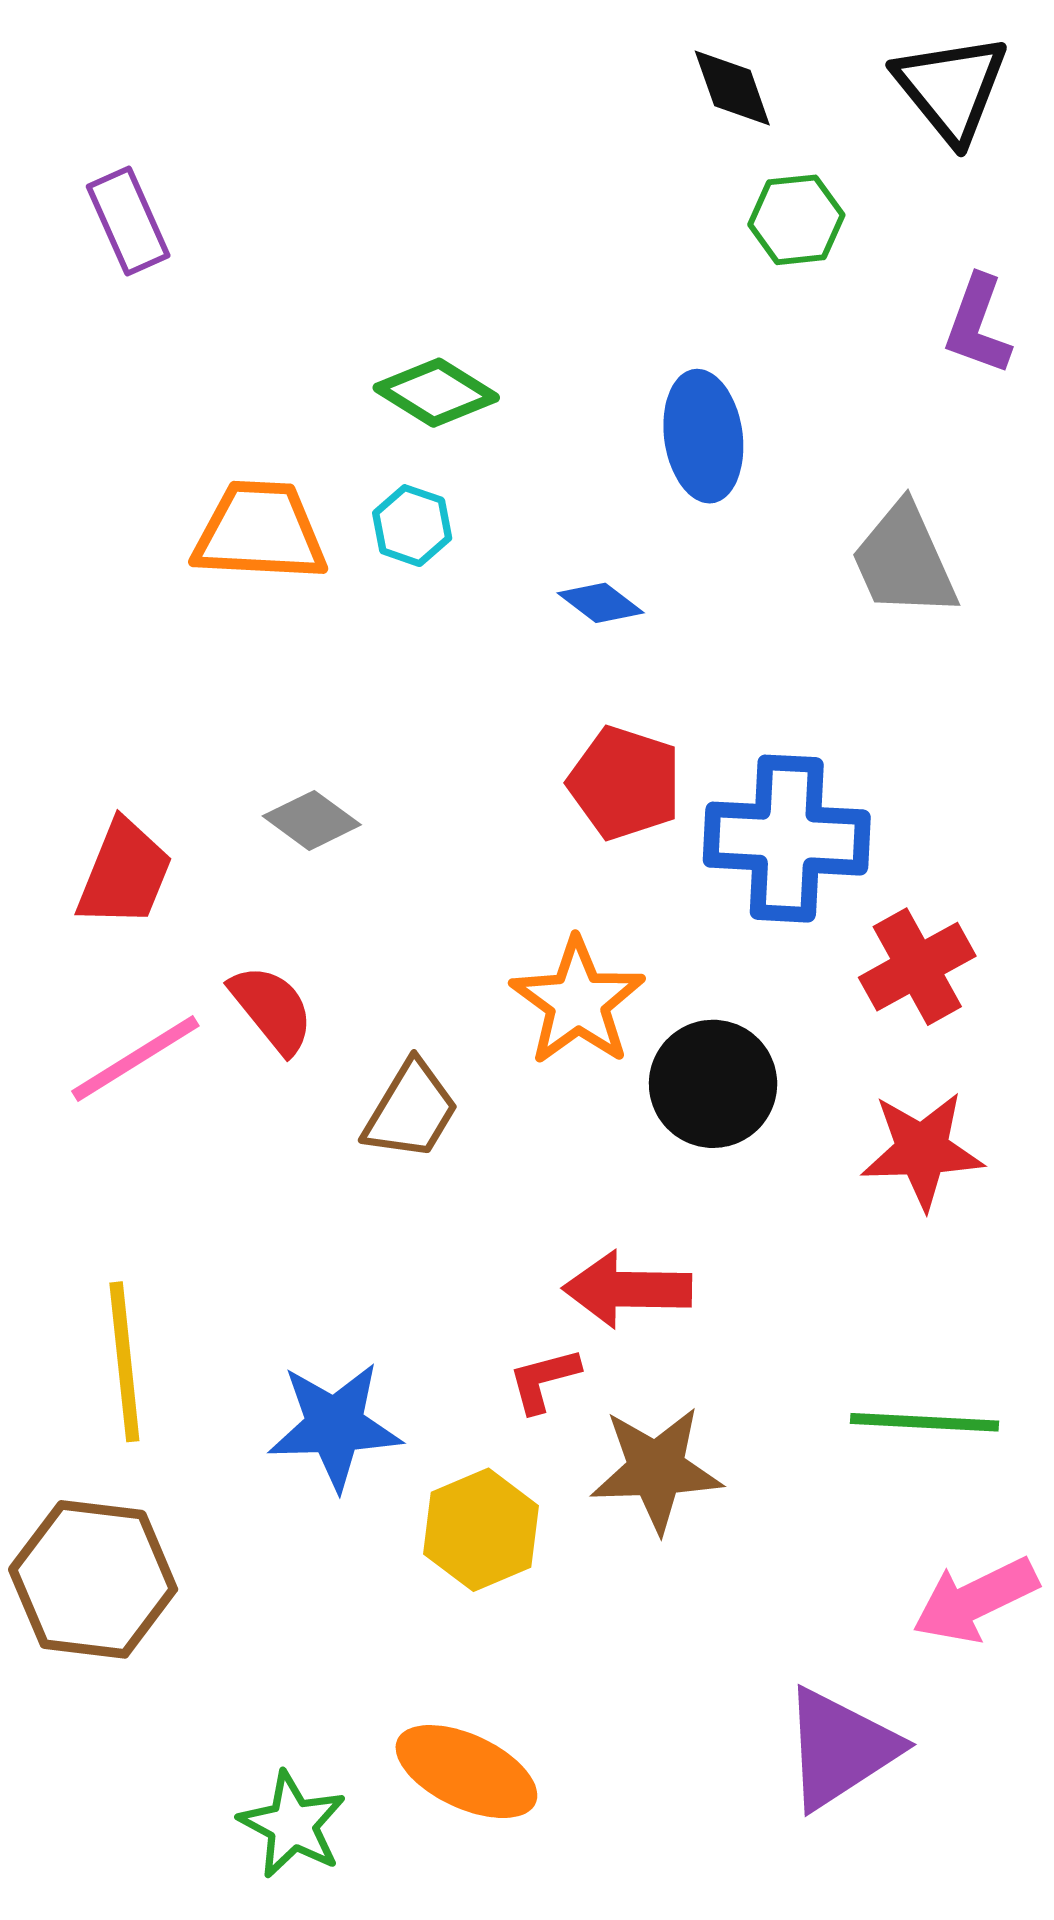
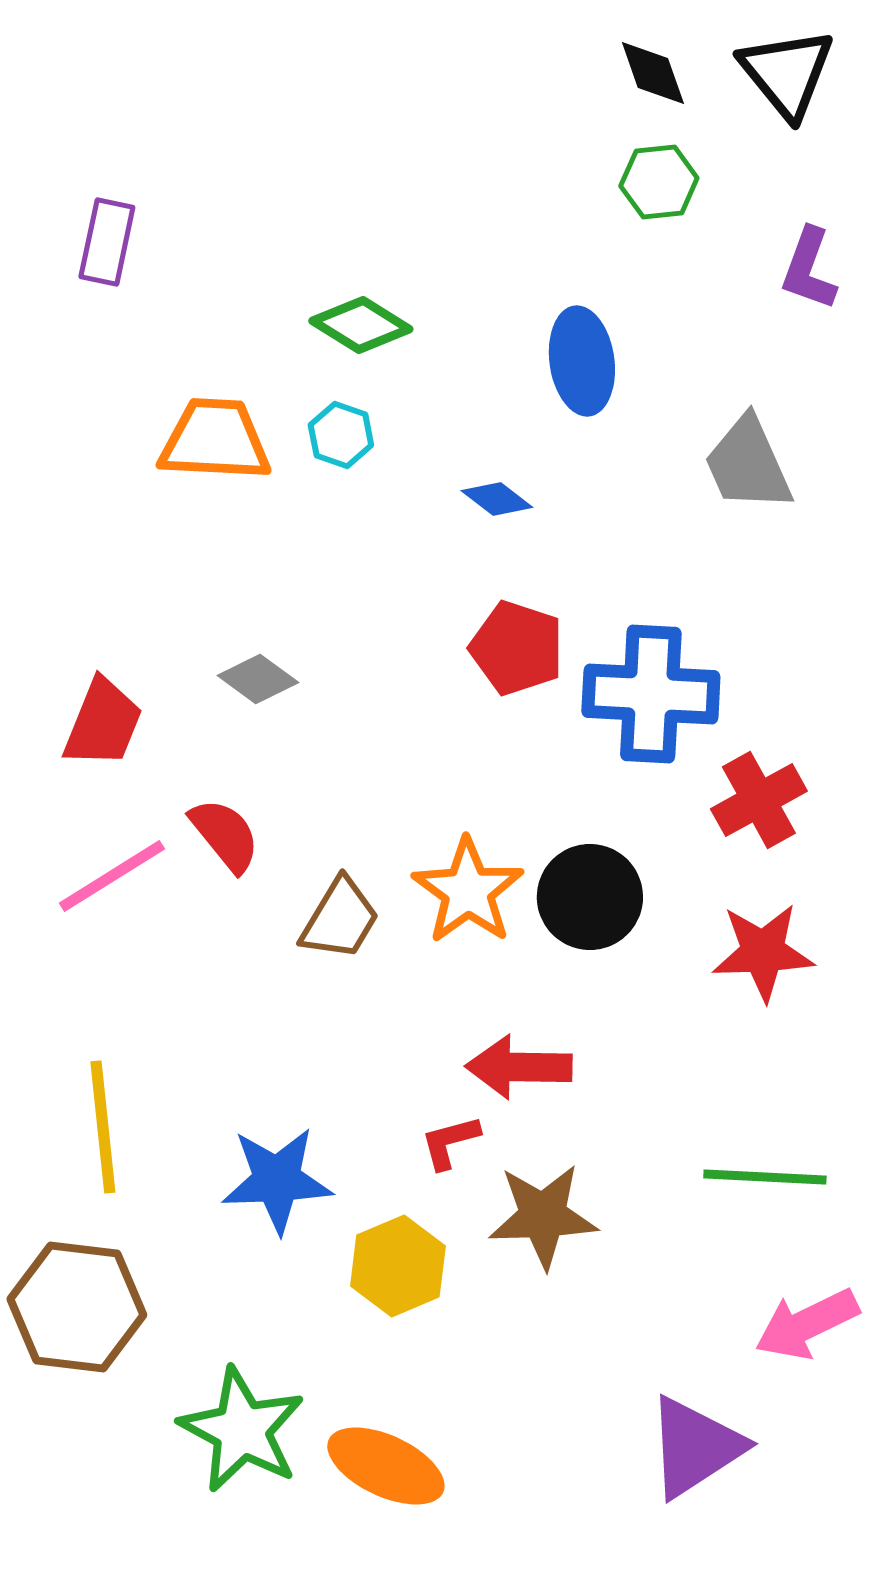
black diamond: (732, 88) -> (653, 73), moved
purple rectangle: (128, 221) -> (107, 242), moved, turned 36
orange star: (578, 1002) -> (468, 891), moved
green star: (292, 1825) -> (242, 1430), moved, size x1.4

